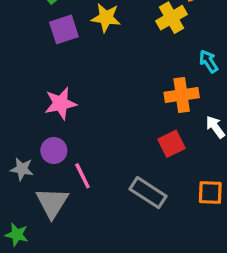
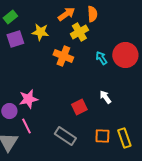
orange cross: (182, 95) -> (63, 56), moved, turned 30
pink star: (61, 103) -> (28, 99), moved

